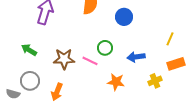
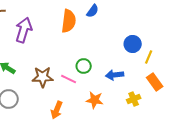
blue circle: (124, 17) -> (133, 44), moved
orange rectangle: (176, 64) -> (155, 82), turned 72
orange arrow: (57, 92) -> (57, 110), moved

